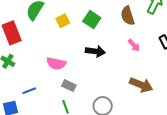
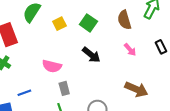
black arrow: (95, 51) -> (91, 55), turned 30
gray rectangle: (69, 86) -> (64, 88), turned 48

